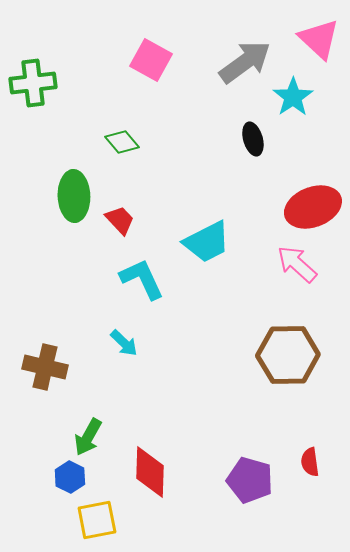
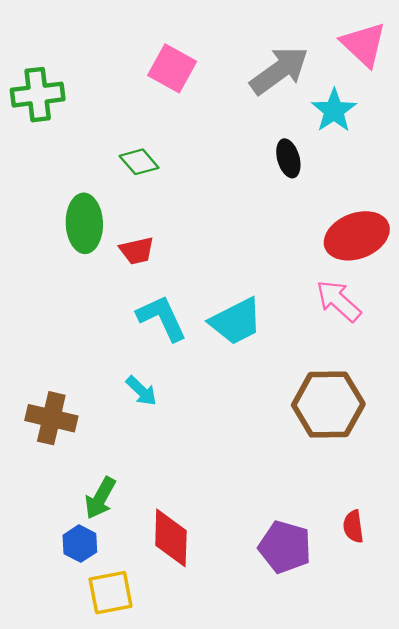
red trapezoid: (120, 220) -> (137, 251), turned 120
cyan trapezoid: (207, 242) -> (236, 321), moved

